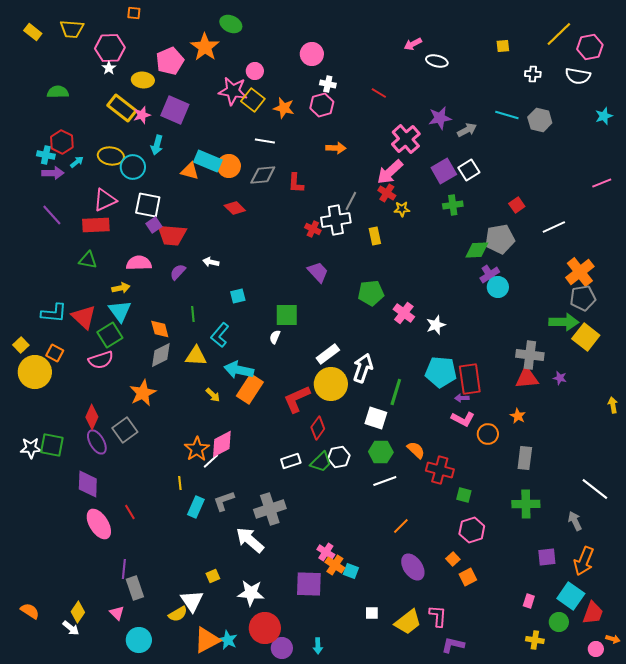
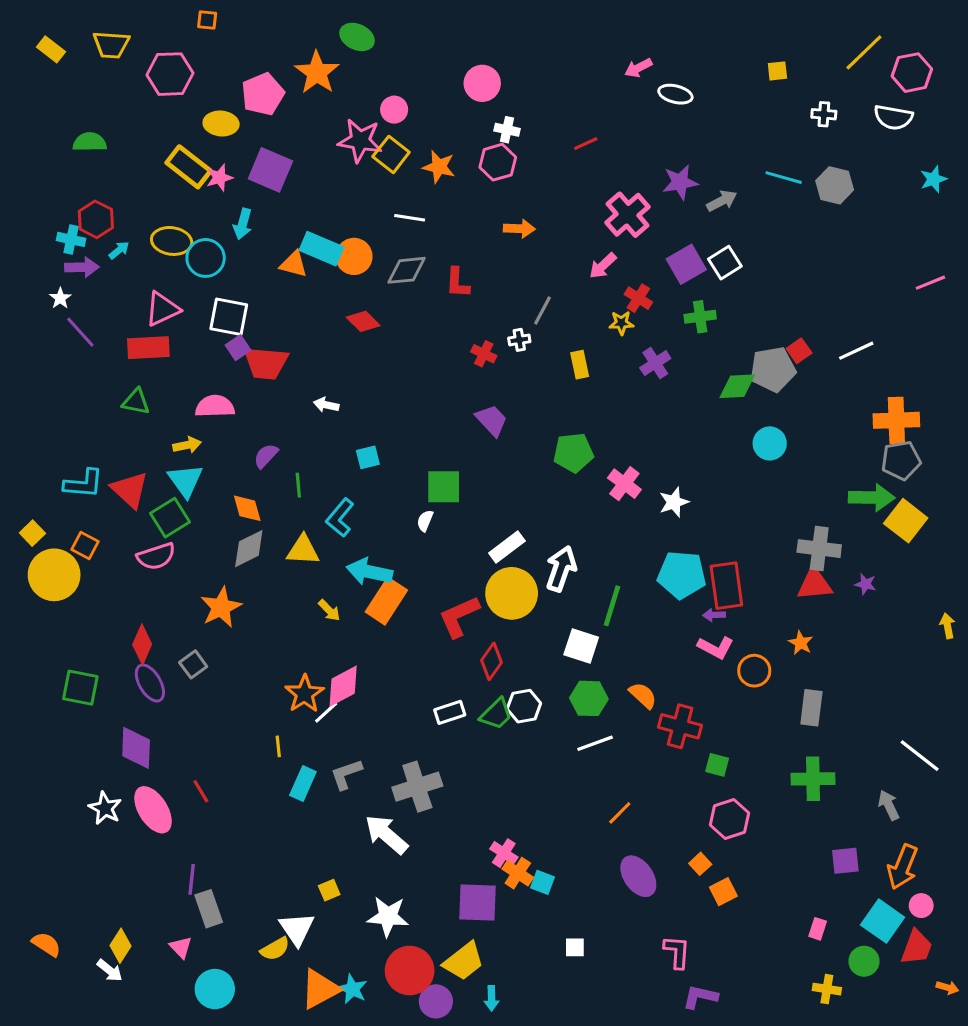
white star: (109, 68) -> (60, 298), moved
red line: (379, 93) -> (586, 144), turned -56
pink arrow: (390, 172) -> (603, 266), size x0.7
red cross: (387, 193) -> (638, 298), moved
red square: (517, 205) -> (799, 351), moved
white cross: (336, 220) -> (519, 340), size x0.5
purple semicircle: (178, 272) -> (266, 456), moved
orange cross: (580, 272) -> (896, 420), turned 36
purple cross: (490, 275) -> (655, 363), moved
gray square: (125, 430) -> (193, 664), size x0.7
white star: (31, 448) -> (105, 808), moved, turned 30
yellow trapezoid: (408, 622) -> (464, 961), moved
pink circle: (596, 649) -> (921, 906), moved

